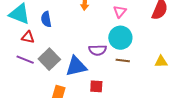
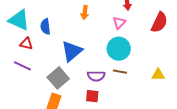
purple semicircle: (98, 50) -> (96, 76), moved
gray square: (49, 59) -> (58, 78), moved
blue triangle: (76, 66) -> (72, 51), moved, turned -30

